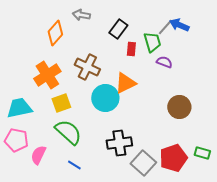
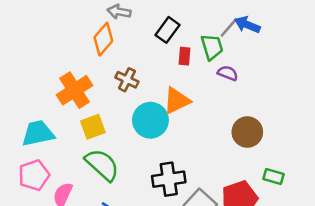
orange diamond: (55, 33) -> (103, 39), moved
brown cross: (87, 67) -> (127, 80), size x0.7
pink pentagon: (16, 140) -> (34, 175), turned -30
green rectangle: (202, 153) -> (273, 176), moved

